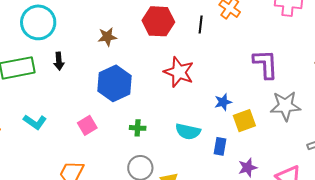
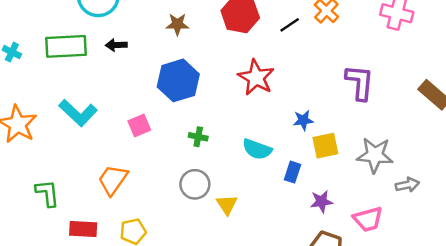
black line: (201, 24) -> (290, 25), turned 42
black arrow: (59, 61) -> (116, 45), turned 84
gray star: (285, 106) -> (375, 155), moved
cyan L-shape: (35, 122) -> (78, 113), size x1.4

